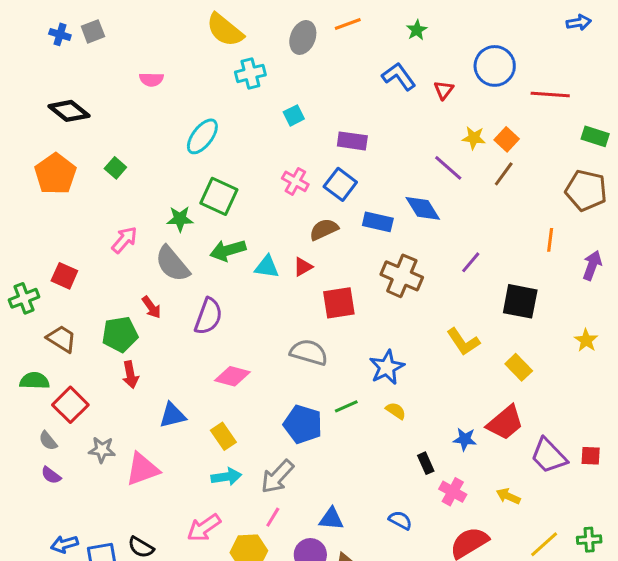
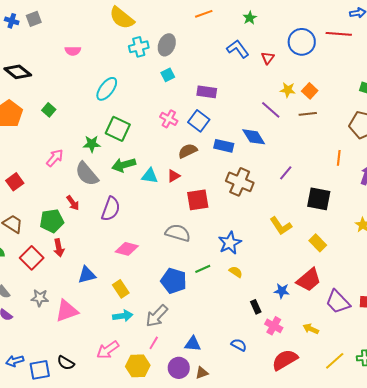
gray ellipse: (303, 37) -> (167, 45), moved
red line: (550, 94) -> (339, 34), moved
brown line: (504, 174) -> (308, 114), turned 48
red square: (64, 276) -> (15, 182), turned 30
red square: (70, 405) -> (32, 258), moved

